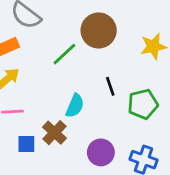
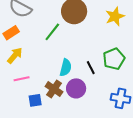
black line: (110, 86) -> (91, 68), moved
purple circle: (101, 152) -> (76, 88), moved

